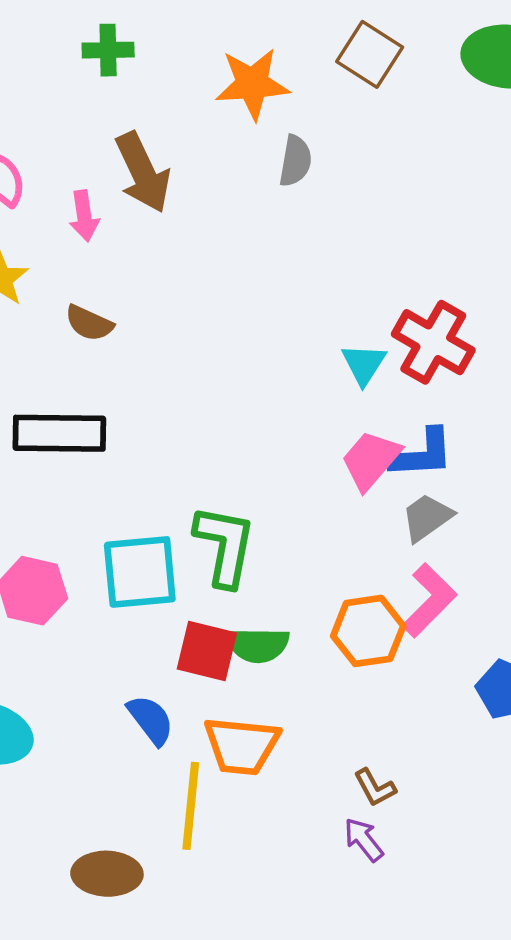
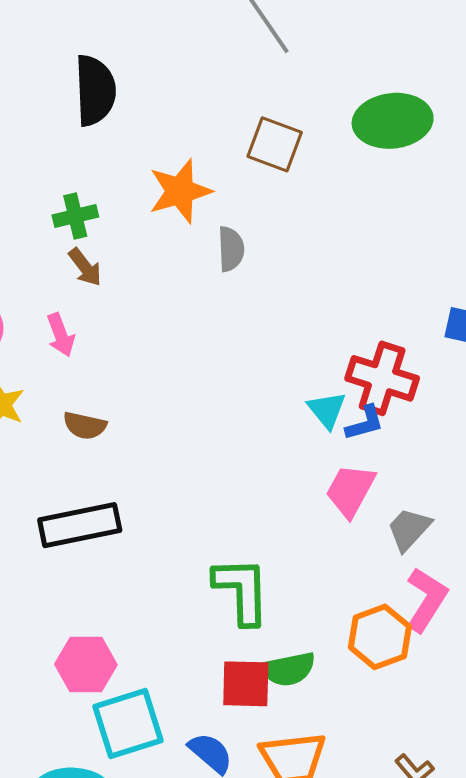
green cross: (108, 50) -> (75, 216), moved
brown arrow: (143, 172) -> (85, 267), moved, size x0.6
blue L-shape: (422, 454) -> (365, 423), moved, size x0.7
cyan square: (140, 572) -> (128, 723), moved

